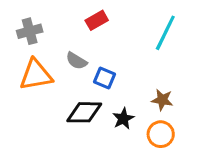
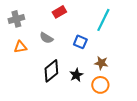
orange triangle: (36, 75) -> (20, 47), size x0.6
blue square: (105, 78) -> (80, 42), moved
black diamond: (84, 112) -> (51, 71), turned -40

